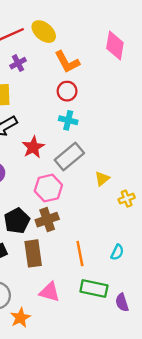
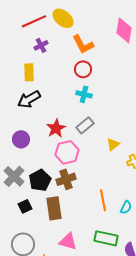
red star: (33, 147) -> (56, 128), moved
gray rectangle: (69, 156) -> (85, 125), size x0.7
orange line: (80, 253) -> (103, 200), moved

